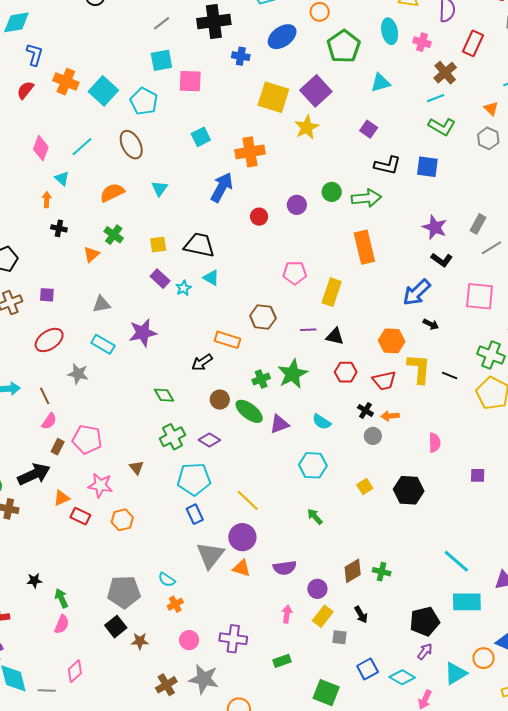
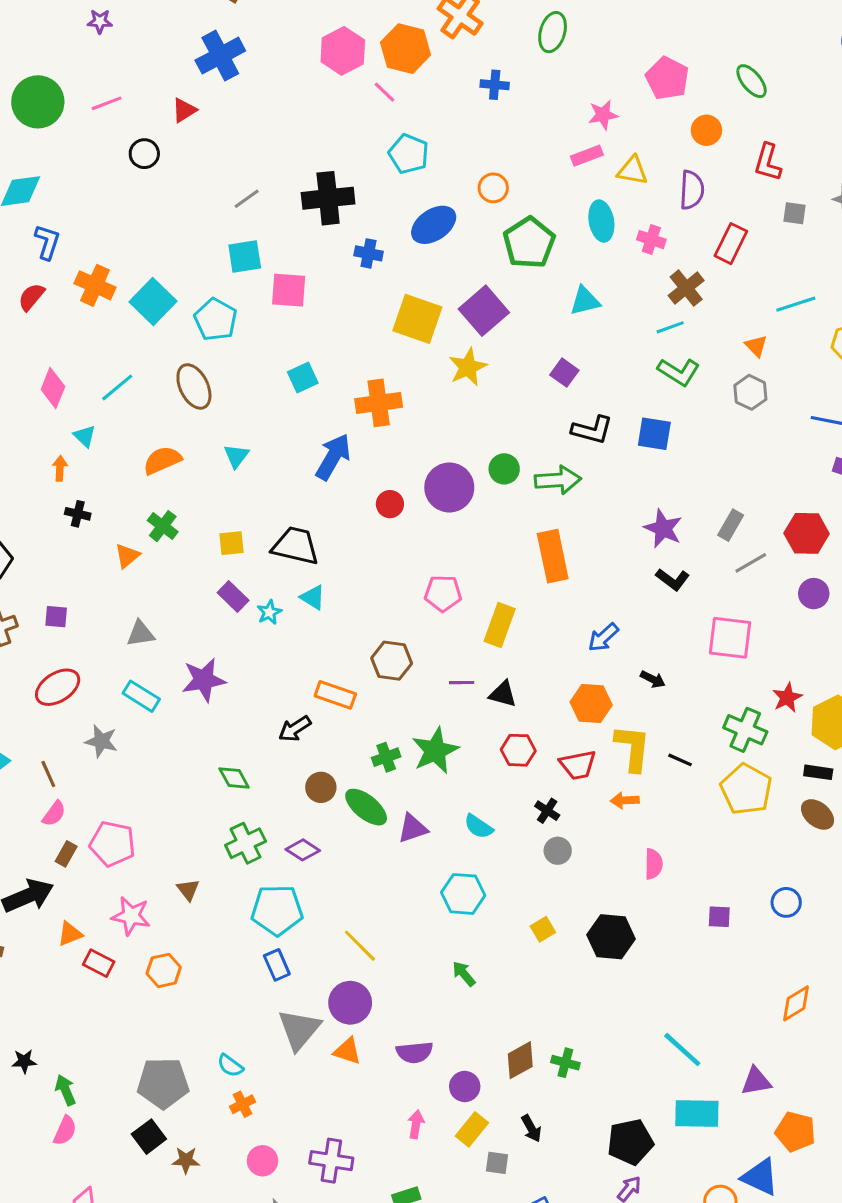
purple circle: (297, 205) -> (449, 487), size x1.6
blue arrow: (417, 292) -> (603, 637), moved, size x0.7
orange arrow: (390, 416) -> (625, 800), moved

